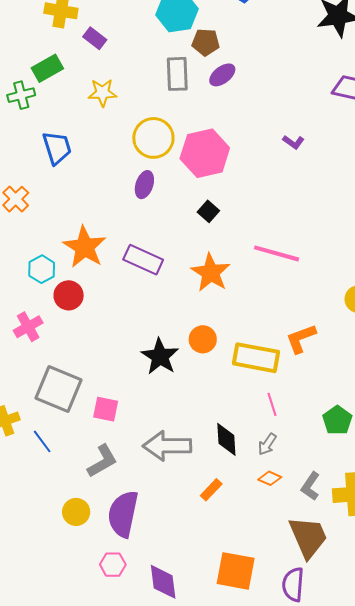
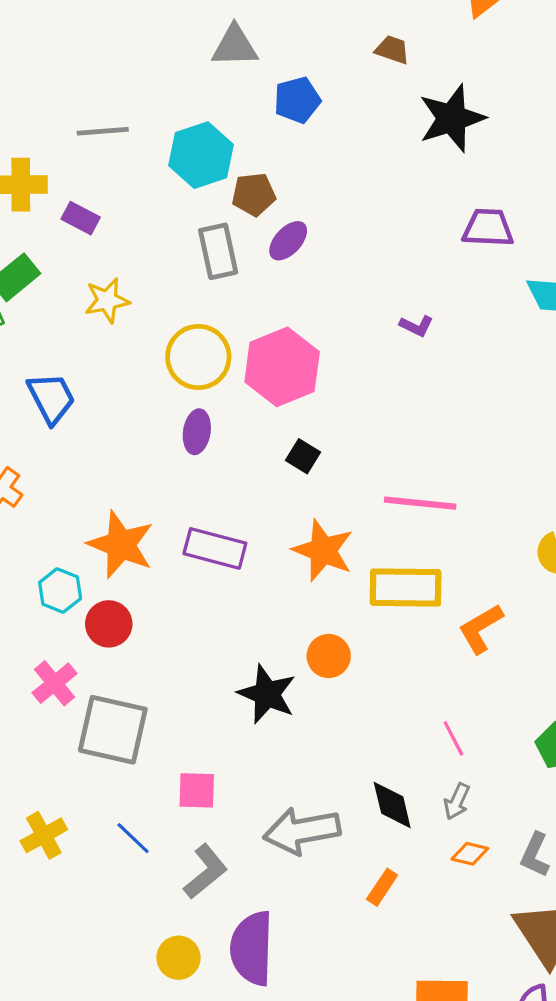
yellow rectangle: (256, 358) -> (406, 587), moved
gray square: (58, 389) -> (113, 730), moved
blue line: (42, 441) -> (133, 838), moved

